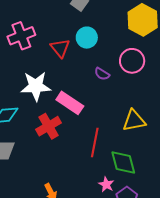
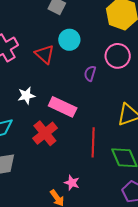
purple semicircle: (102, 74) -> (90, 73), turned 84
white star: (36, 86) -> (26, 96), size x0.6
pink star: (106, 184) -> (72, 183), moved

